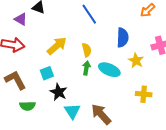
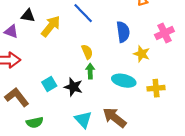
yellow arrow: (57, 46) -> (51, 26), moved
cyan ellipse: (109, 70) -> (124, 81), moved
black star: (59, 92) -> (73, 87), moved

